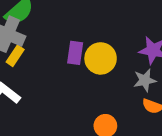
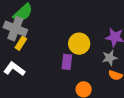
purple rectangle: (75, 53) -> (67, 62), moved

